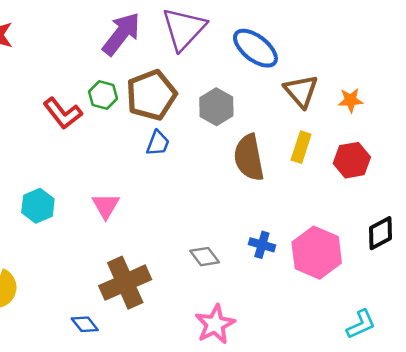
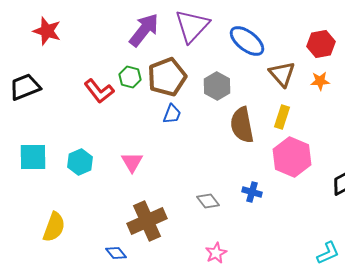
red hexagon: (352, 160) -> (321, 44), moved
pink hexagon: (317, 253) -> (292, 157), moved
pink star: (215, 324) -> (216, 253), size x0.7

